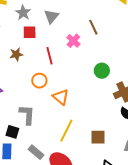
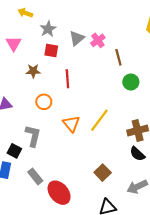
pink cross: (73, 41) -> (98, 40), moved
green circle: (102, 71) -> (131, 82), moved
orange circle: (39, 81) -> (44, 102), moved
yellow line: (66, 131) -> (99, 120), moved
brown square: (98, 137) -> (103, 173), turned 35

